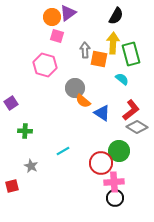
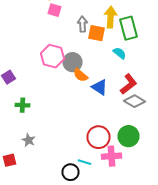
pink hexagon: (45, 65) -> (52, 56), moved
cyan line: (63, 151) -> (84, 162), moved, turned 48
green circle: (119, 151) -> (128, 136), moved
black circle: (115, 198) -> (70, 172), moved

